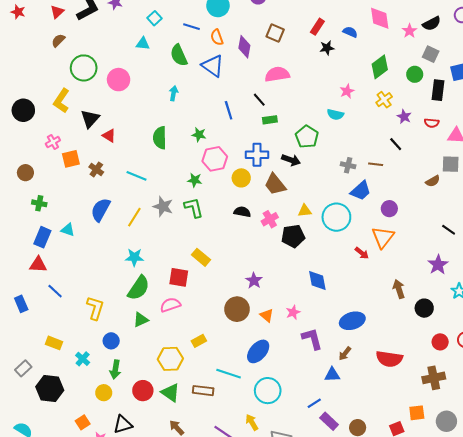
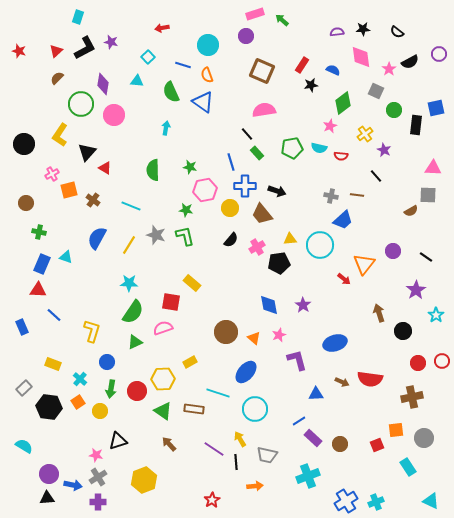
brown square: (275, 33) -> (262, 71), size x1.4
purple diamond: (244, 47) -> (103, 84), moved
gray square: (431, 54) -> (376, 91), moved
green diamond: (380, 67) -> (343, 103), moved
blue line: (229, 110) -> (231, 162), moved
green rectangle: (270, 120) -> (257, 153), turned 56
red semicircle: (432, 123) -> (341, 156), moved
green pentagon: (307, 137) -> (292, 148), moved, turned 30
purple circle: (389, 209) -> (393, 251), moved
black semicircle: (242, 212) -> (231, 240), turned 119
purple star: (254, 281) -> (303, 305), moved
blue diamond: (317, 281) -> (269, 305), moved
brown arrow: (345, 354) -> (342, 382), moved, turned -104
red circle: (143, 391) -> (137, 391), moved
orange square: (83, 422) -> (78, 402), moved

